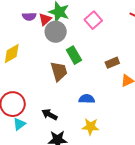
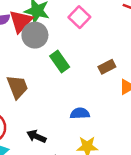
red triangle: (45, 19) -> (21, 21), size x1.5
brown trapezoid: (59, 71) -> (17, 87), moved

